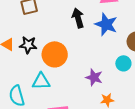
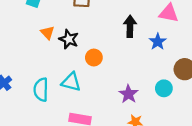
blue star: (106, 24) -> (158, 42), size x0.7
orange circle: (55, 54) -> (94, 58), size x0.6

